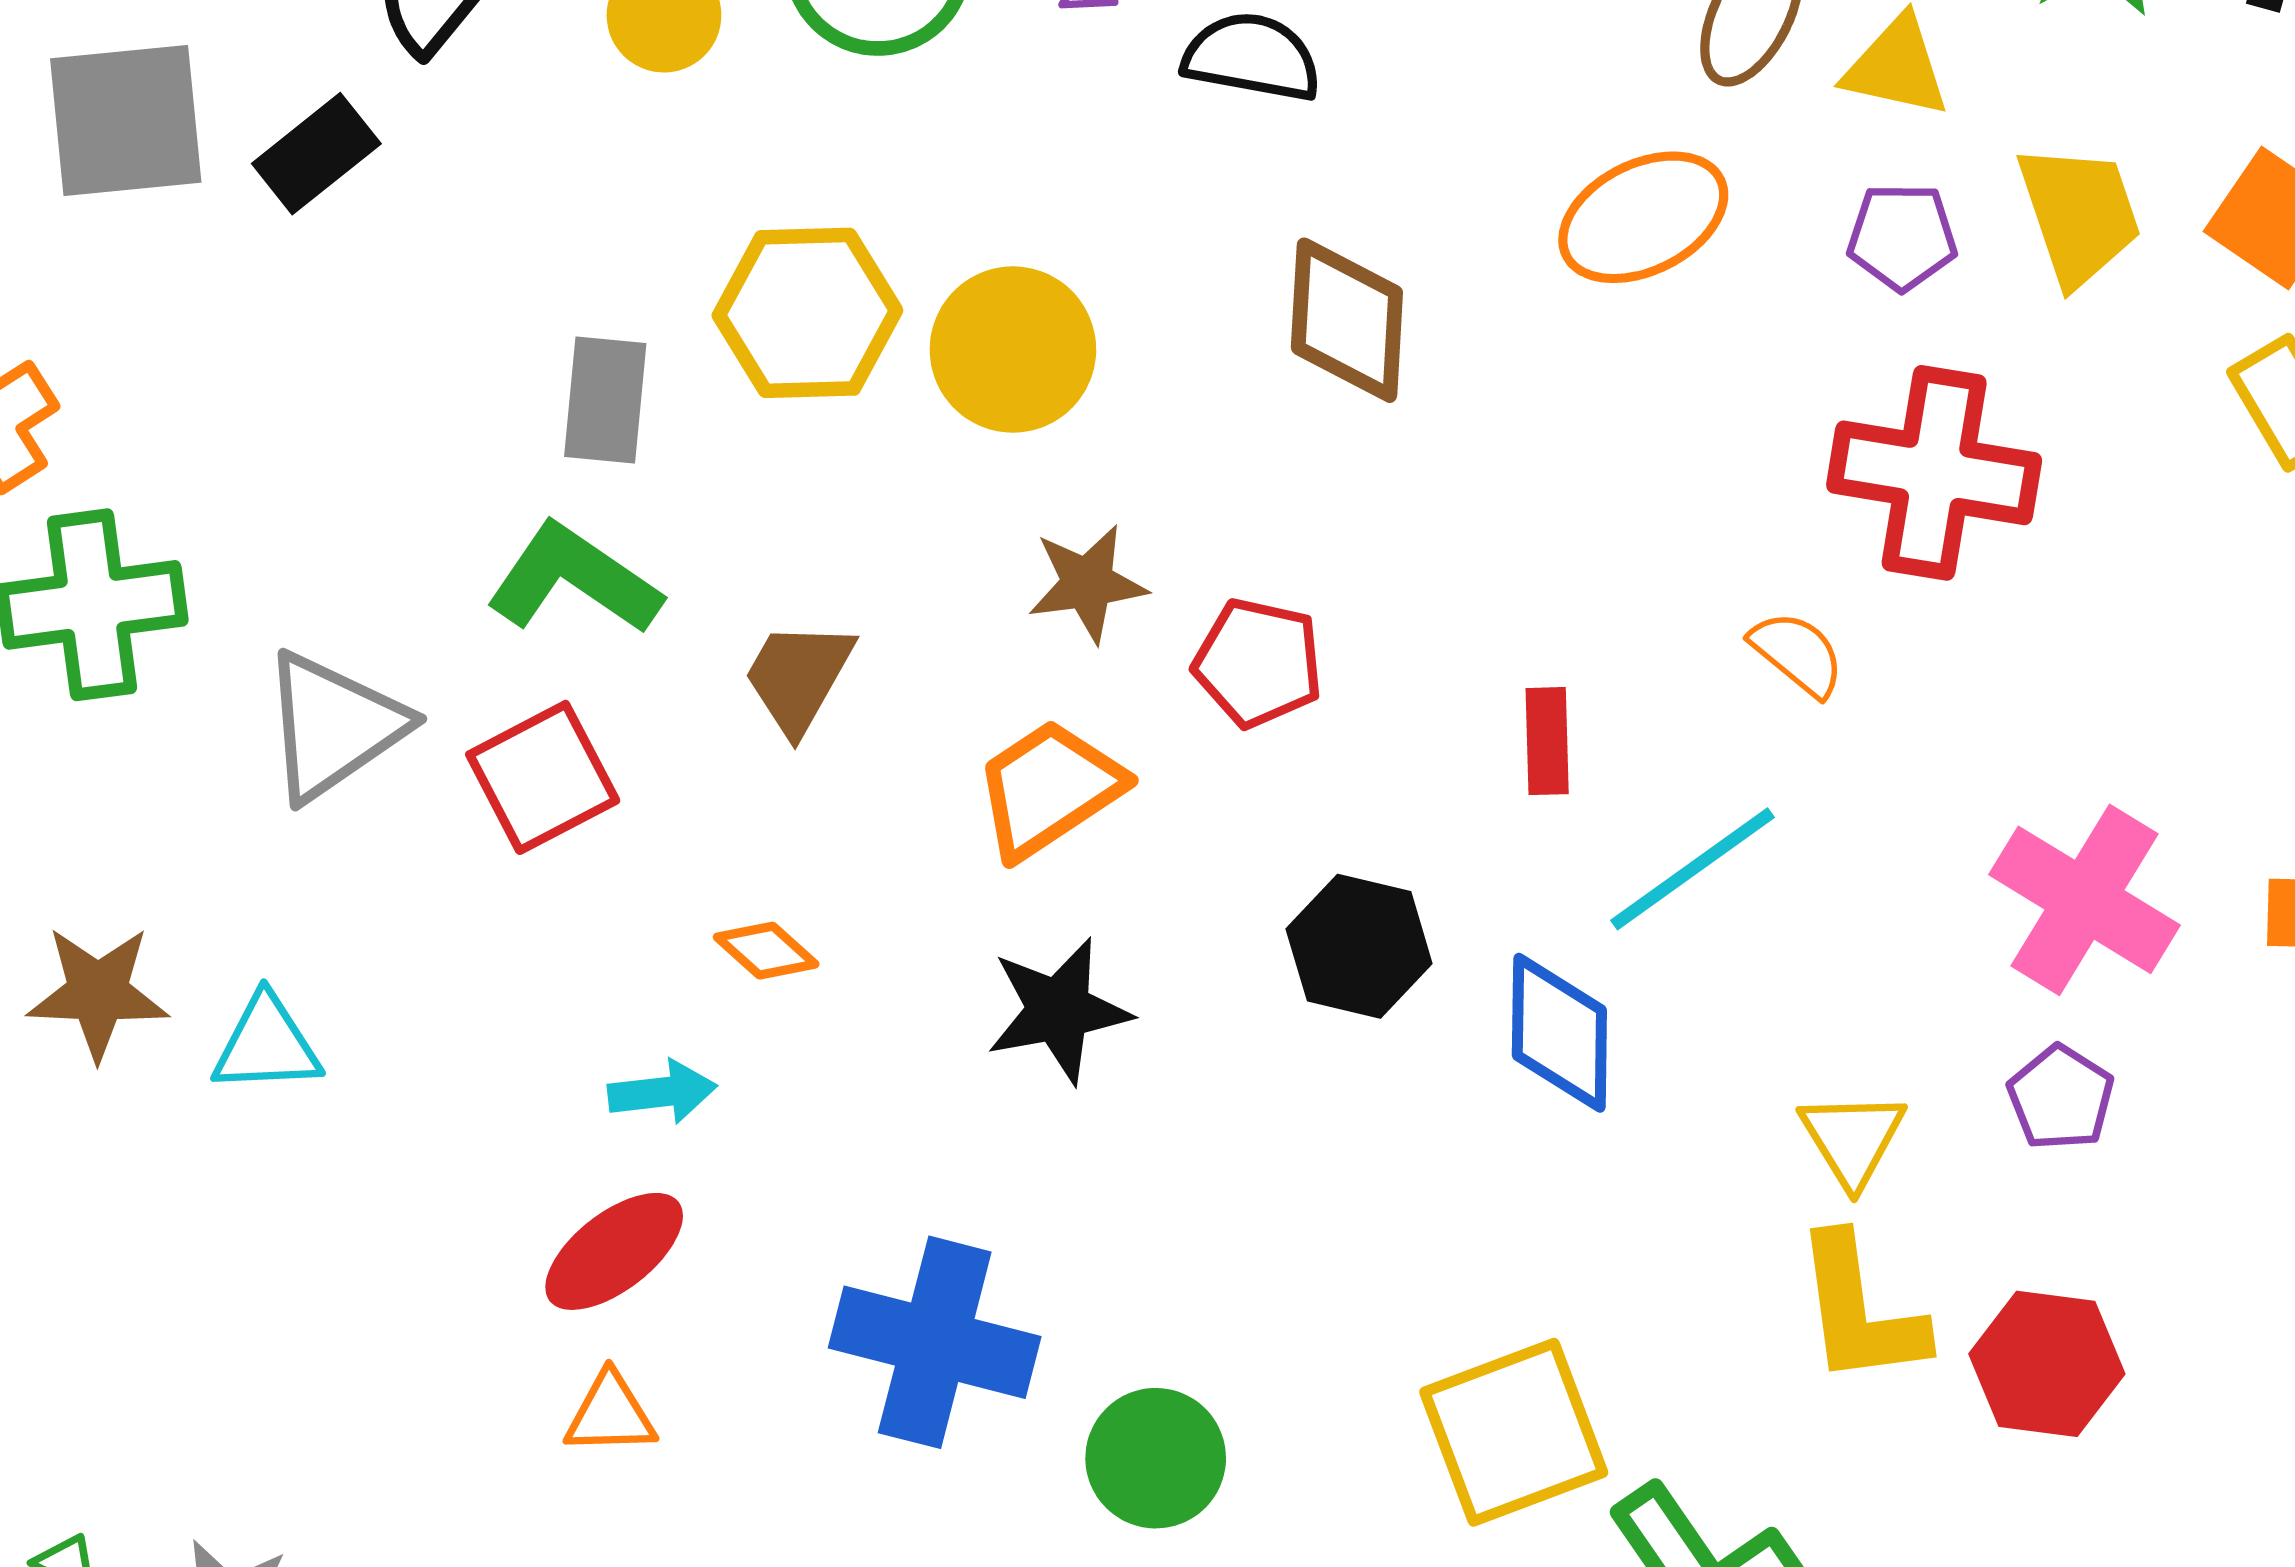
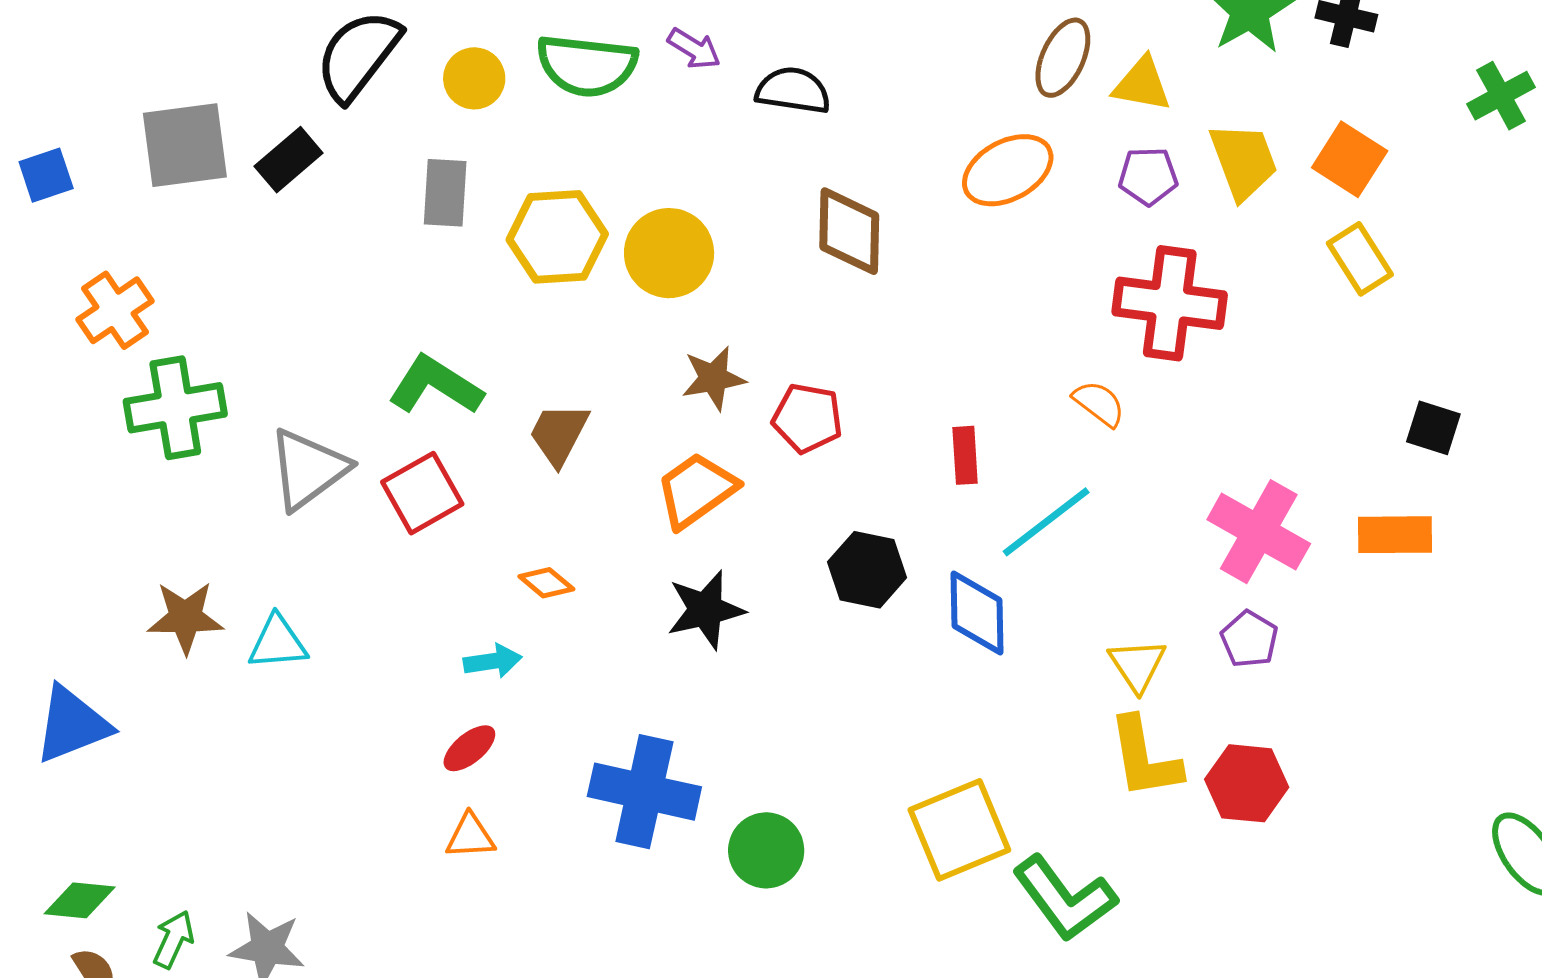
gray rectangle: (605, 400) -> (445, 193), moved
red ellipse: (614, 1251) -> (469, 748), size x0.7

